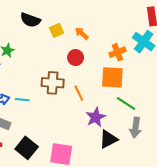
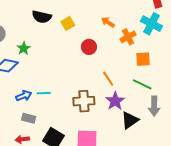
orange arrow: (82, 33) -> (108, 22), moved
orange square: (112, 77) -> (143, 59), moved, size x0.7
brown cross: (53, 83) -> (84, 101), moved
orange line: (79, 93) -> (108, 79), moved

